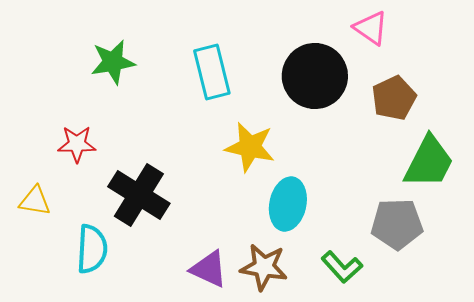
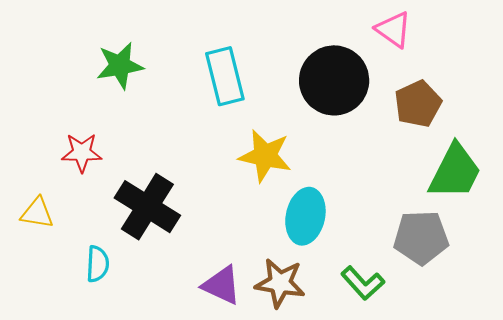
cyan semicircle: (92, 249) -> (98, 264), size x0.7

